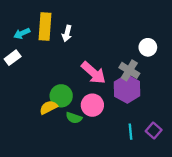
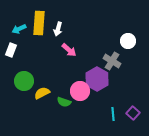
white rectangle: (13, 58) -> (11, 50), turned -32
pink arrow: (94, 73) -> (69, 50), moved, size x0.7
purple hexagon: (127, 89) -> (97, 79), moved
green circle: (61, 96) -> (24, 81), moved

